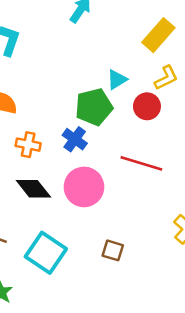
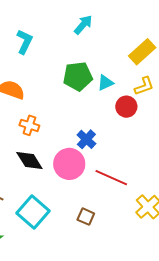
green pentagon: (94, 107) -> (78, 76), moved
blue cross: (75, 139) -> (86, 139), moved
red line: (141, 163) -> (111, 178), moved

